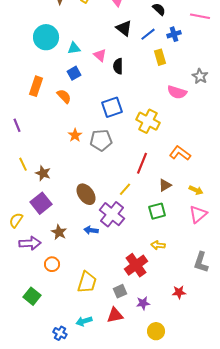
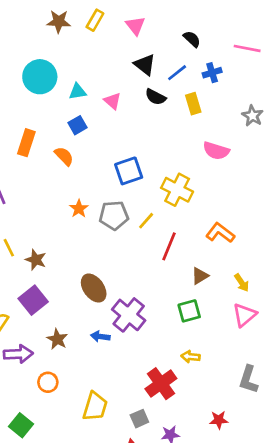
black semicircle: (118, 66) -> (156, 97), moved, turned -63
gray star: (200, 76) -> (252, 116), moved
yellow line: (125, 189) -> (146, 221), moved
yellow arrow: (196, 190) -> (242, 283), turned 32

